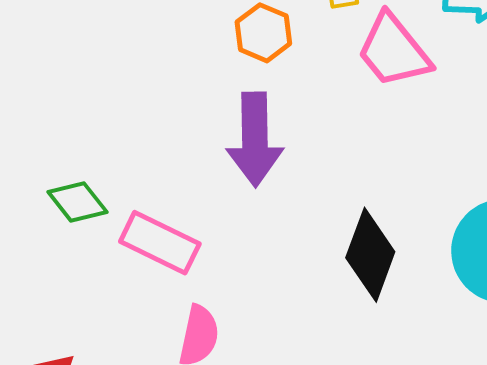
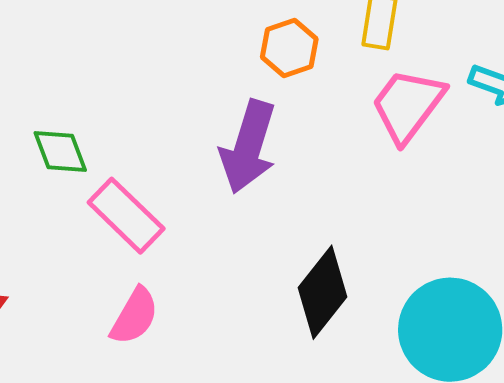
pink trapezoid: (394, 51) -> (408, 105), turned 58

